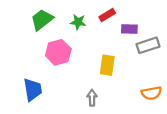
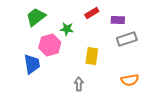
green star: (78, 22) -> (67, 29), moved
purple rectangle: (129, 29) -> (118, 20), moved
blue trapezoid: (33, 90) -> (32, 64), moved

